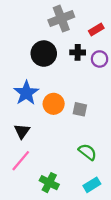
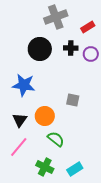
blue star: (26, 93) -> (24, 85), turned -30
orange circle: (54, 104) -> (45, 116), moved
green semicircle: (88, 152) -> (56, 139), moved
cyan rectangle: (92, 185) -> (75, 169), moved

